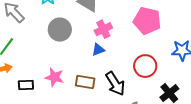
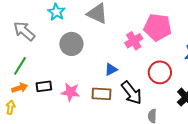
pink cross: (103, 29) -> (134, 41), moved
blue triangle: (98, 50) -> (111, 69), moved
black rectangle: (26, 85) -> (44, 86), moved

